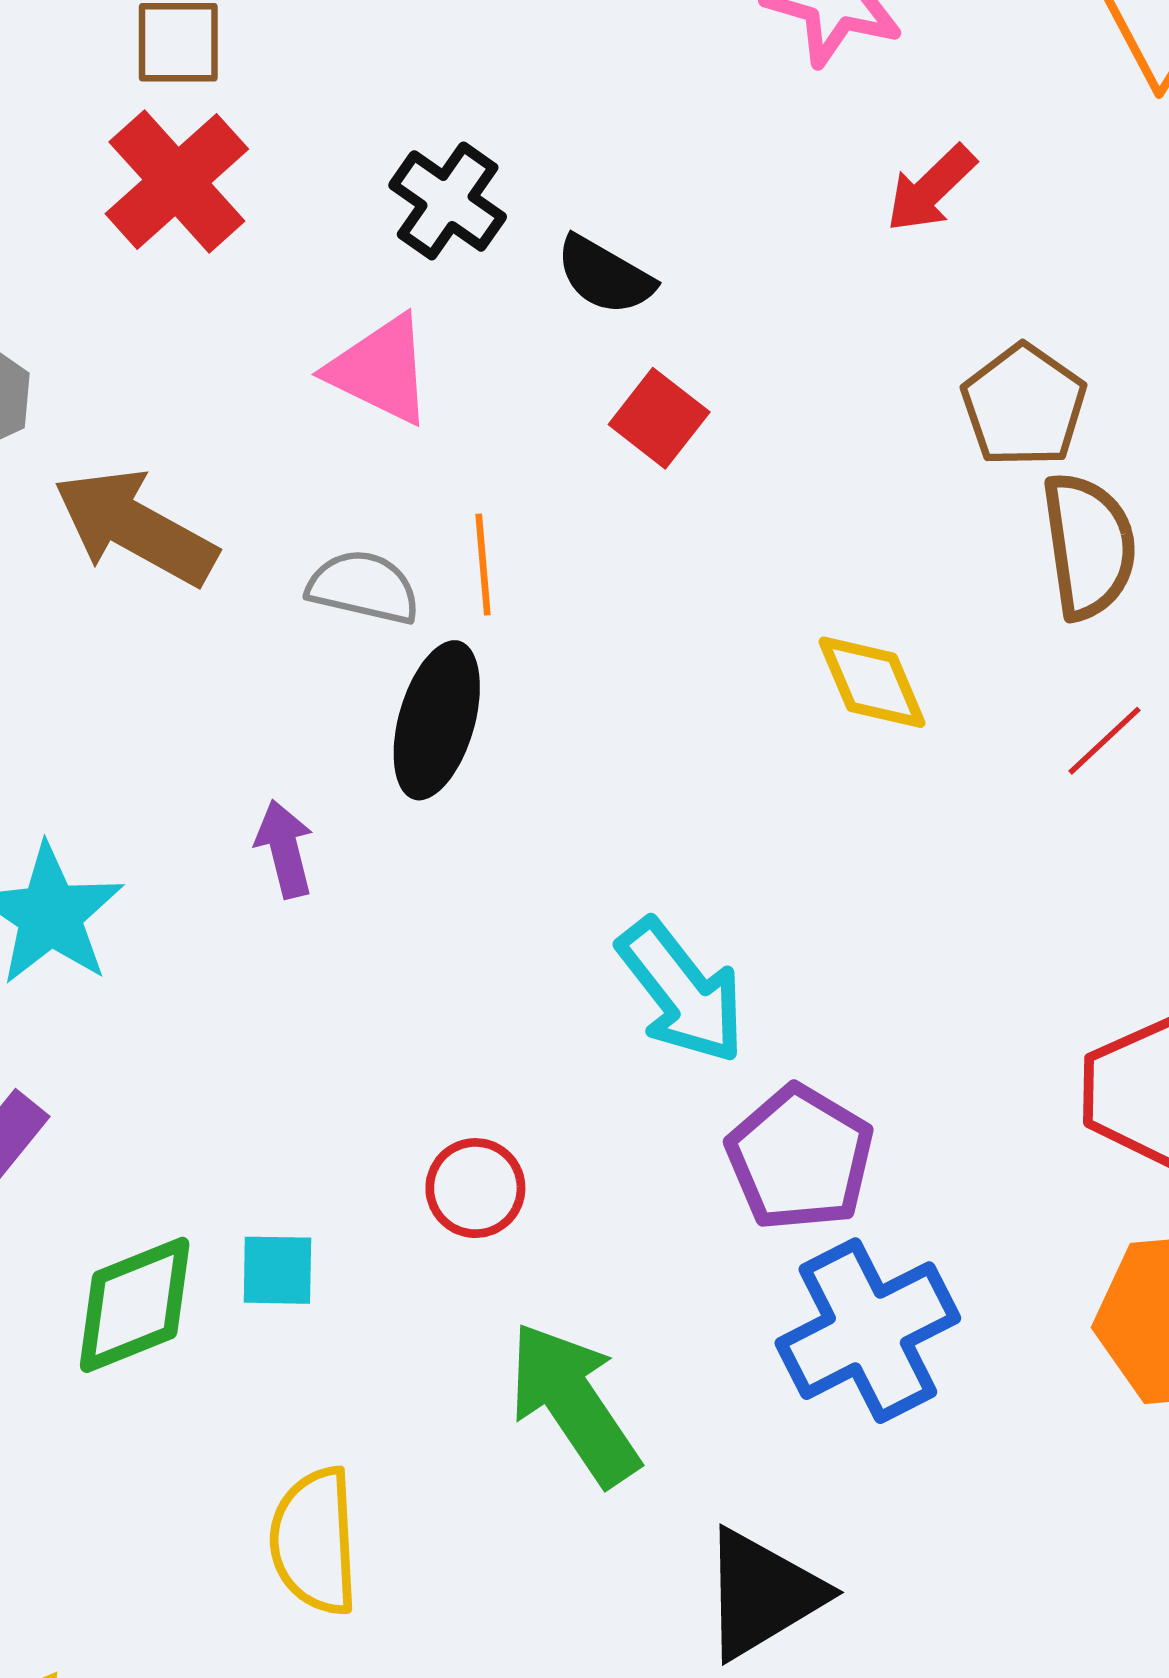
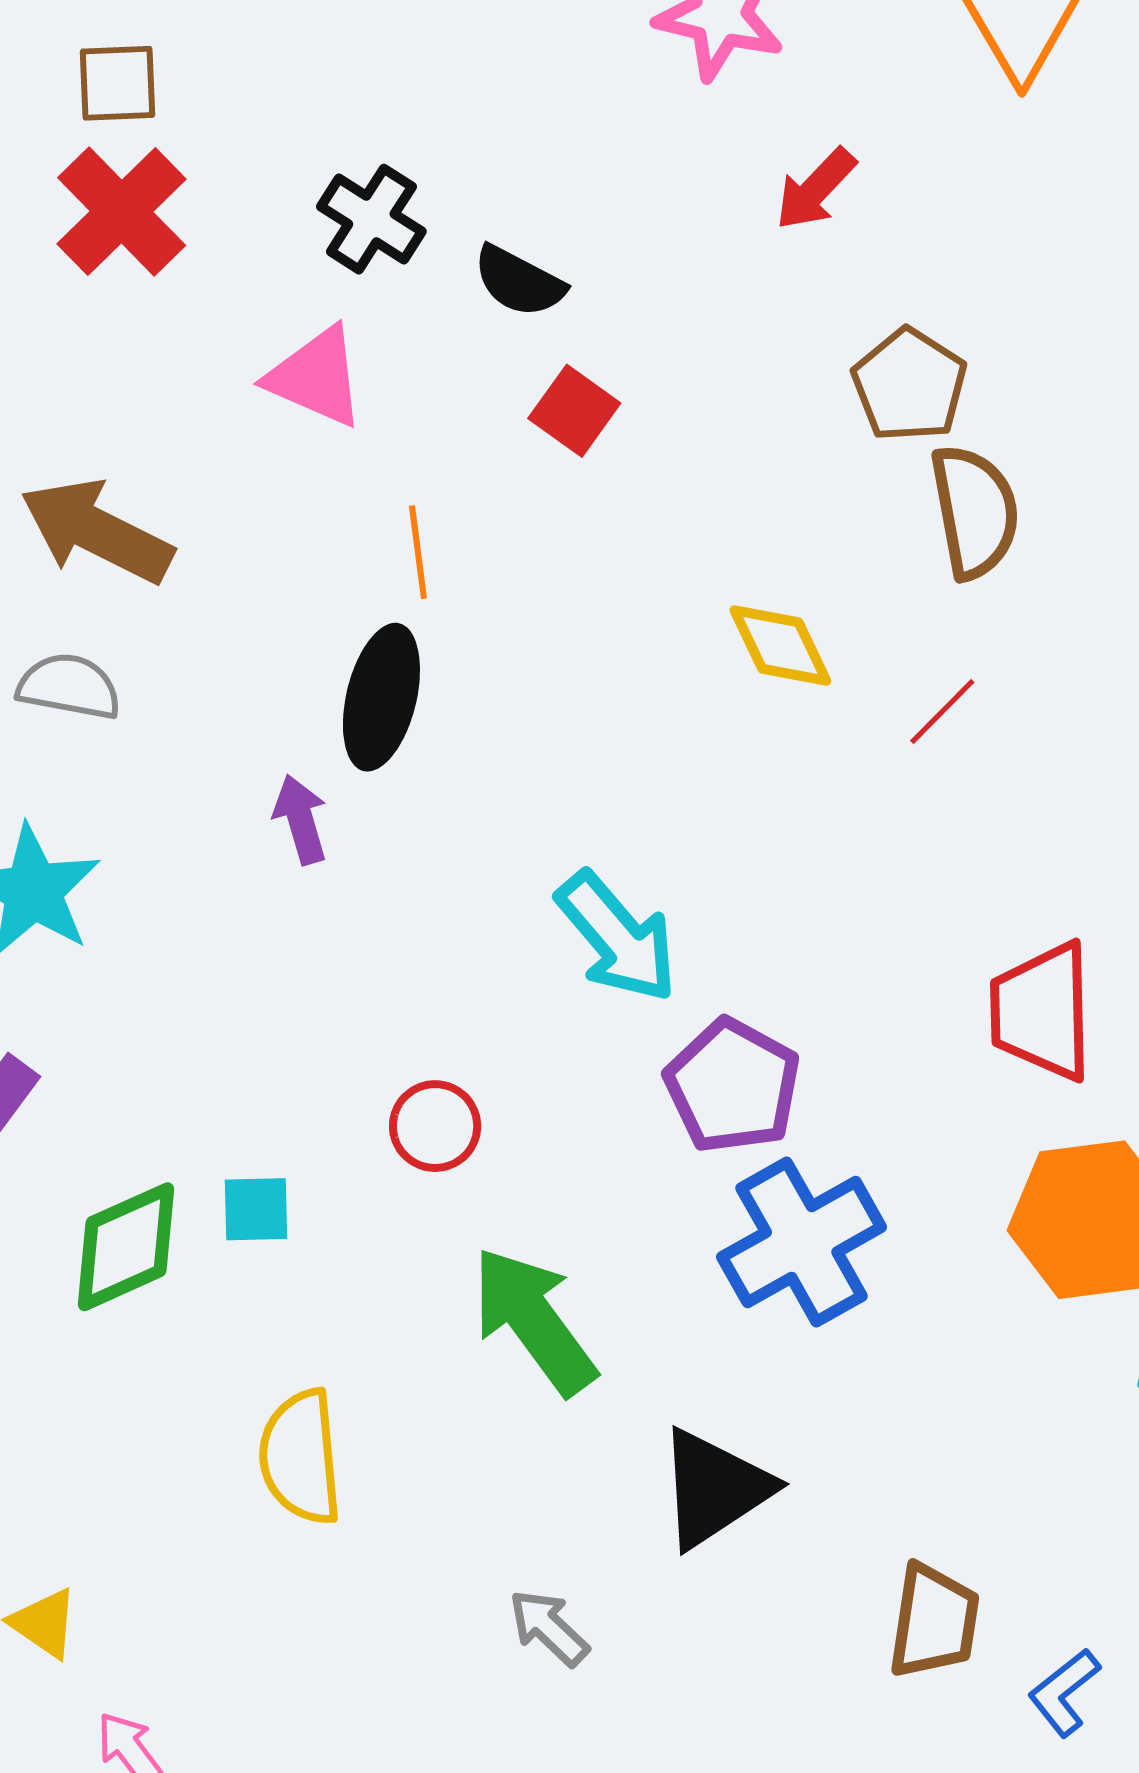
gray semicircle: (363, 587) -> (69, 687), moved
red line: (1104, 741) -> (942, 711), moved
purple arrow: (285, 849) -> (301, 819), moved

